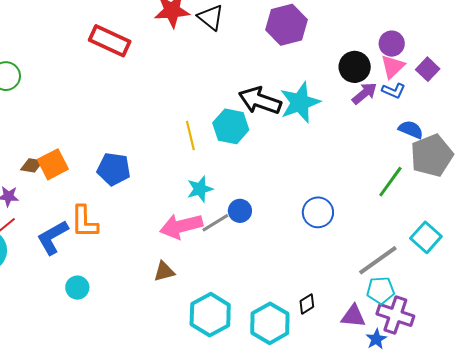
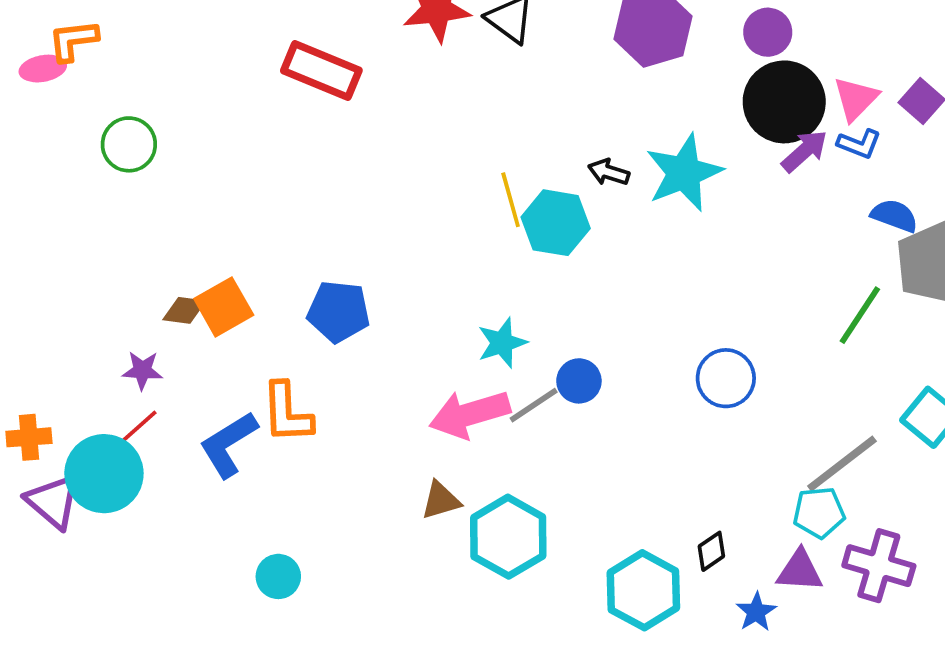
purple circle: (392, 44) -> (768, 32), moved
black circle: (355, 67) -> (784, 102), size x1.4
black arrow: (260, 101) -> (609, 172), size x0.5
yellow line: (190, 136) -> (511, 200), moved
cyan circle: (77, 288) -> (278, 576), moved
cyan pentagon: (380, 290) -> (819, 512), moved
cyan hexagon: (210, 315) -> (508, 537), moved
blue star: (376, 339) -> (756, 612), moved

